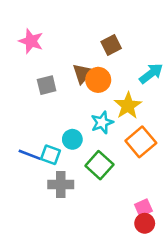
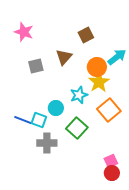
orange circle: (98, 80) -> (97, 67), moved

